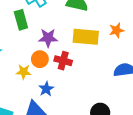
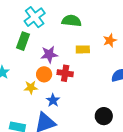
green rectangle: (21, 20) -> (23, 41), turned 42
yellow rectangle: (86, 37) -> (83, 49), size x0.6

